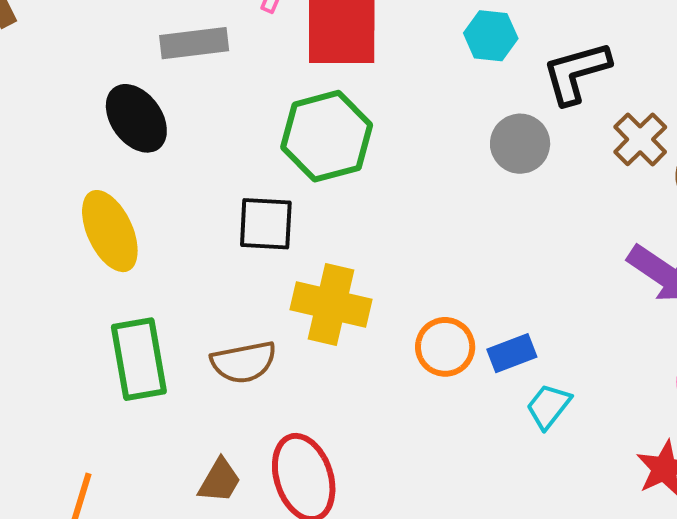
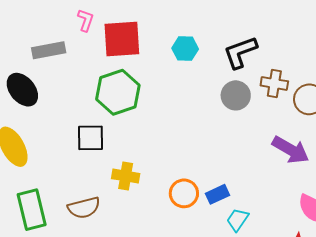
cyan hexagon: (491, 36) -> (185, 49), moved
brown cross: (640, 139) -> (274, 83), turned -32
gray circle: (520, 144) -> (236, 95), moved
yellow cross: (331, 304) -> (126, 176), size x0.7

